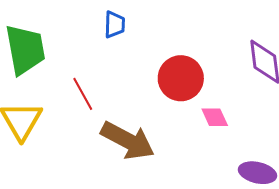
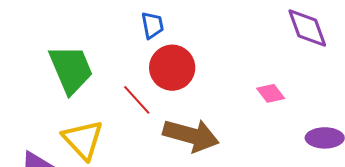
red circle: (181, 78) -> (172, 68), moved

